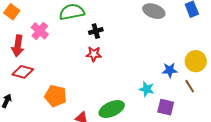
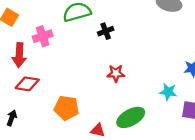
pink cross: (40, 31) -> (43, 36), turned 36
red star: (94, 54) -> (116, 73), moved

